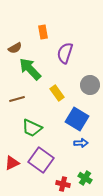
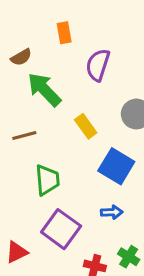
green trapezoid: (32, 128) -> (47, 180), turned -120
blue arrow: (81, 143) -> (112, 212), moved
red triangle: (12, 163) -> (17, 252), moved

